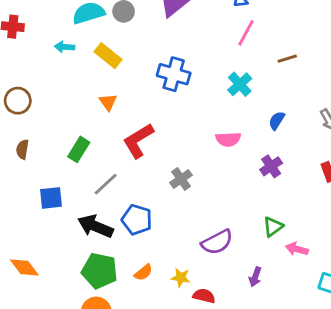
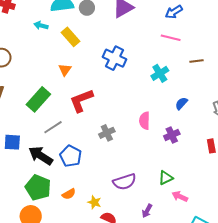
pink line: (246, 33) -> (171, 38), turned 66
pink semicircle: (228, 139) -> (144, 121), moved, turned 84
green rectangle: (79, 149) -> (38, 99), size x1.4
blue square: (51, 198) -> (12, 142), moved

